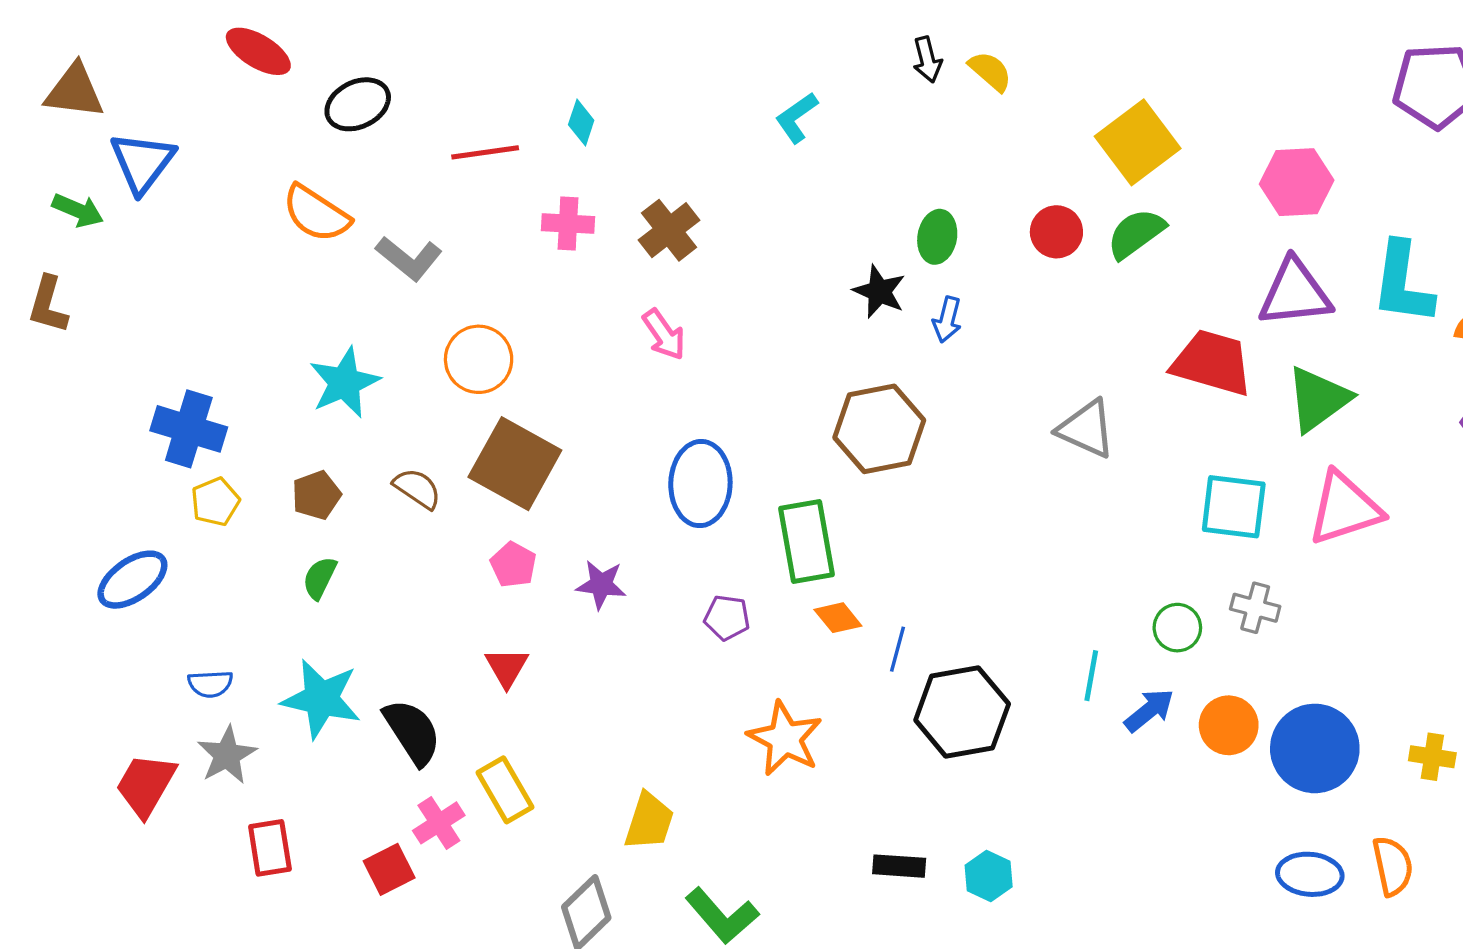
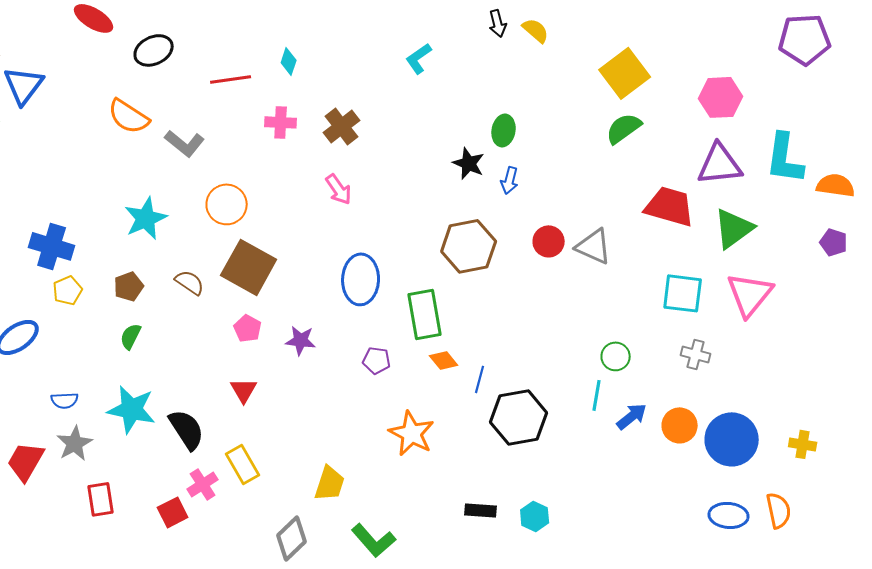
red circle: (1056, 232) -> (549, 241), moved
pink triangle: (1345, 508) -> (750, 294), turned -33
green circle: (1177, 628) -> (616, 356), moved

